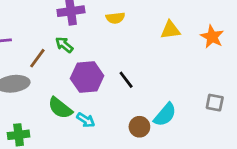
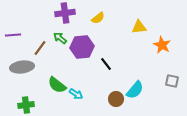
yellow semicircle: (115, 18) -> (98, 18), turned -32
orange star: (212, 37) -> (162, 45), moved
purple hexagon: (87, 77) -> (82, 47), moved

